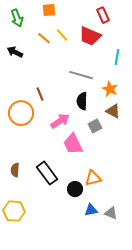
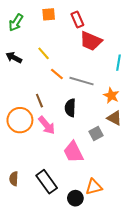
red rectangle: (103, 15) -> (77, 20), moved
green arrow: (17, 18) -> (16, 23), turned 54
yellow line: (62, 35) -> (44, 53), moved
orange line: (44, 38) -> (57, 74), moved
black semicircle: (82, 101) -> (70, 108), moved
pink arrow: (60, 121) -> (47, 125), moved, turned 84

